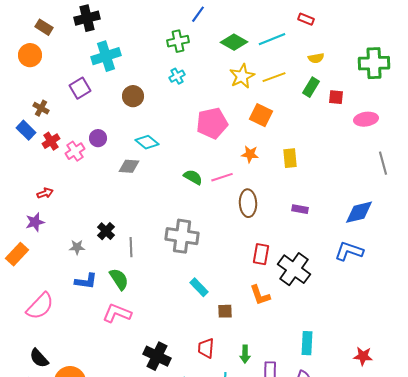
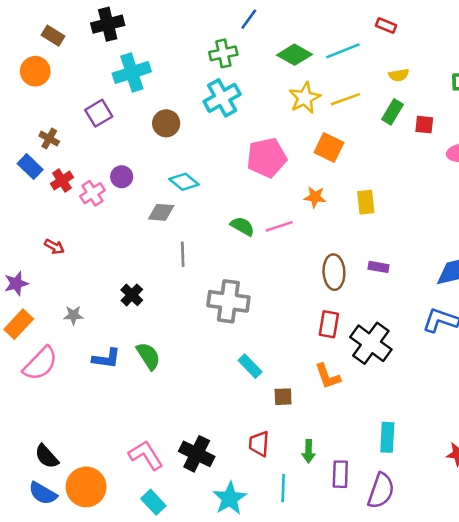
cyan cross: (177, 76) -> (222, 98), size x1.8
red arrow: (45, 193) -> (54, 247), turned 49
brown ellipse: (248, 203) -> (334, 272), moved
purple star: (35, 222) -> (16, 284), moved
gray star: (77, 247) -> (73, 315), moved
gray line: (131, 247) -> (183, 254), moved
pink semicircle: (40, 306) -> (40, 364), moved
pink L-shape: (117, 313) -> (146, 455), moved, turned 36

